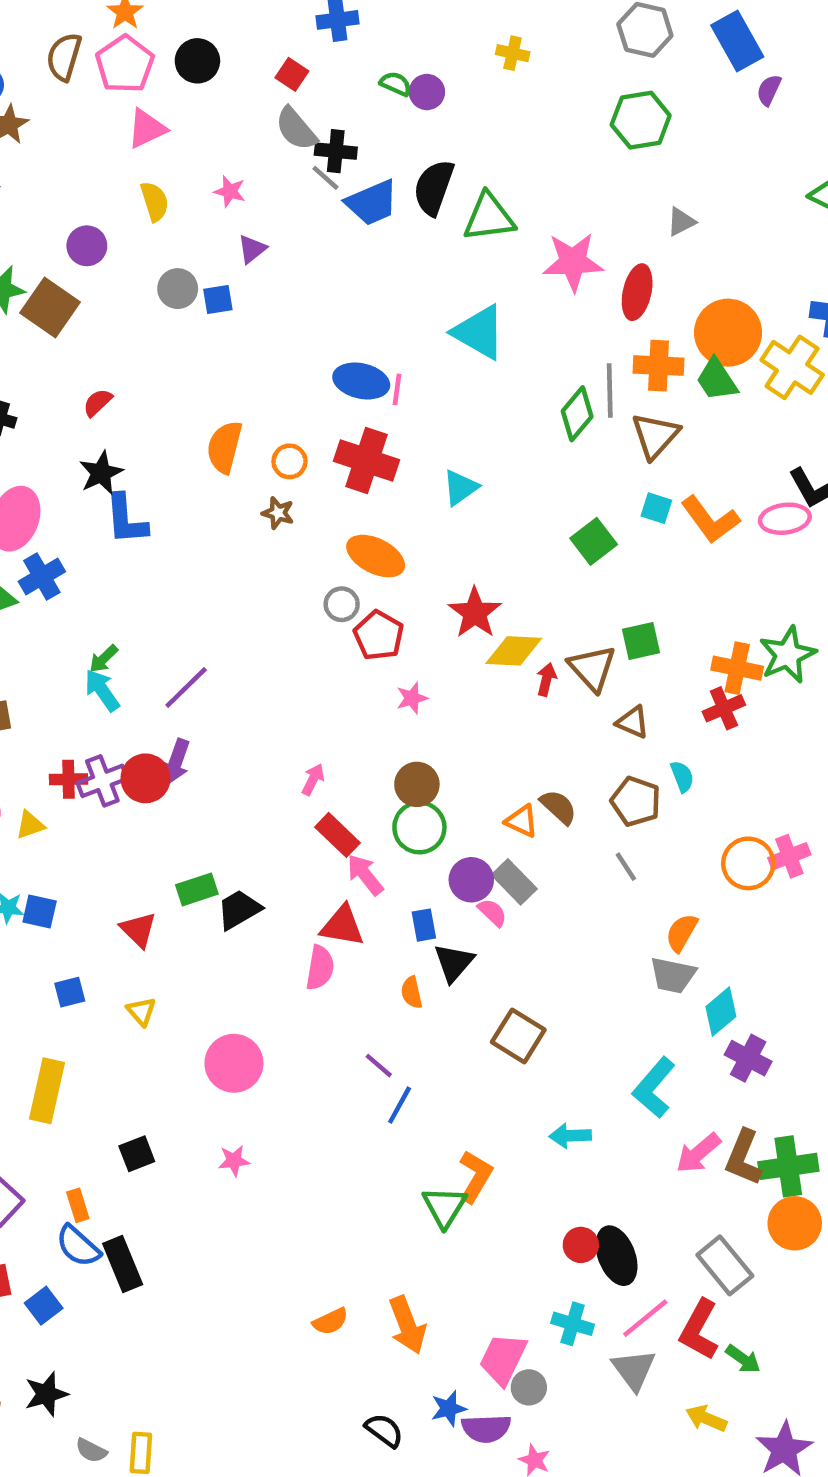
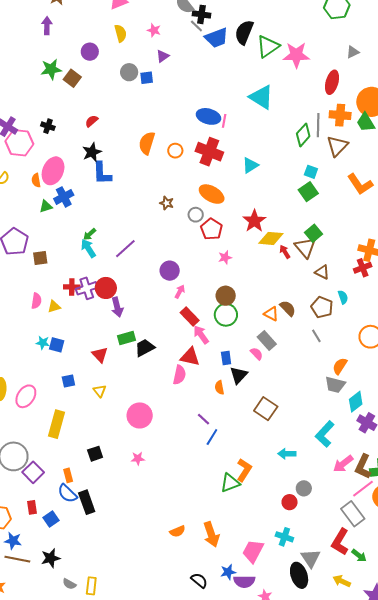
green triangle: (489, 217) -> (268, 46), turned -30
pink star: (573, 262) -> (296, 55), moved
brown square: (50, 307) -> (72, 78), size x0.7
cyan square: (656, 508) -> (311, 172), moved
brown star: (278, 513) -> (167, 203), moved
green square: (641, 641) -> (314, 233), moved, turned -30
red arrow: (546, 680) -> (285, 252), turned -48
purple arrow: (176, 762) -> (117, 307), moved, turned -36
purple circle: (471, 880) -> (170, 271), moved
green triangle: (445, 1207) -> (230, 483), turned 35
black ellipse: (617, 1256) -> (299, 575), moved
pink line: (645, 1318) -> (363, 489), moved
gray circle: (529, 1387) -> (304, 488), moved

